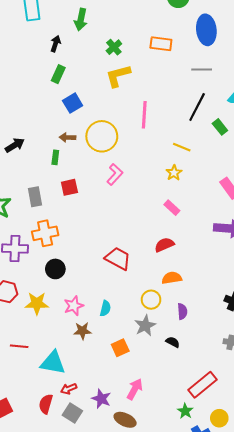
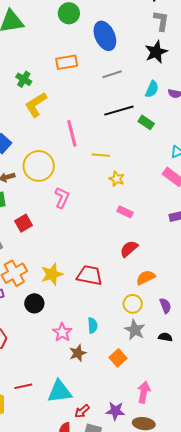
black line: (197, 107) -> (119, 111), turned 64
yellow line: (182, 147) -> (101, 155), moved
yellow star: (37, 303) -> (52, 274), moved

